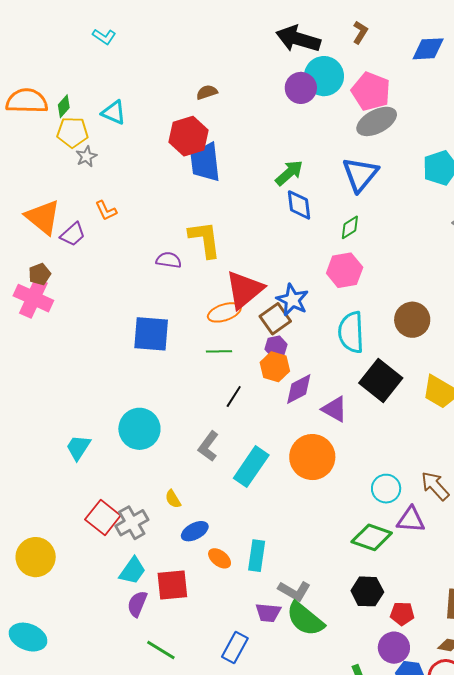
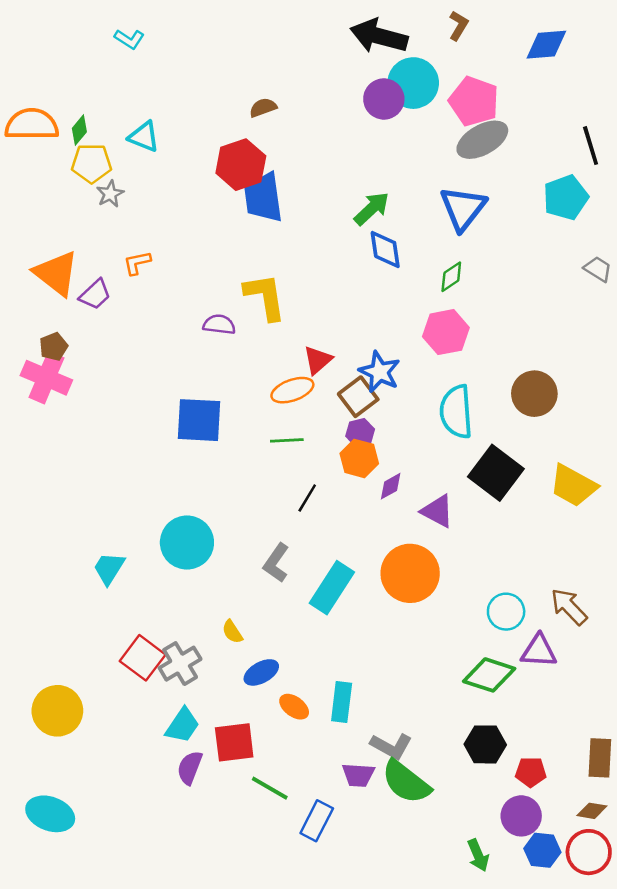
orange L-shape: (106, 211) -> (137, 263), turned 105
red triangle: (244, 290) -> (318, 360), size x0.6
purple diamond: (299, 389) -> (391, 486), size x0.7
green line: (161, 650) -> (270, 788), moved

